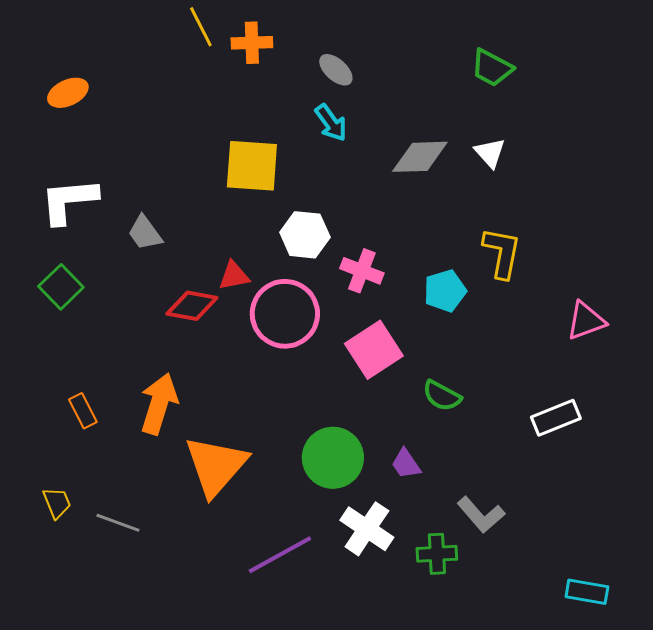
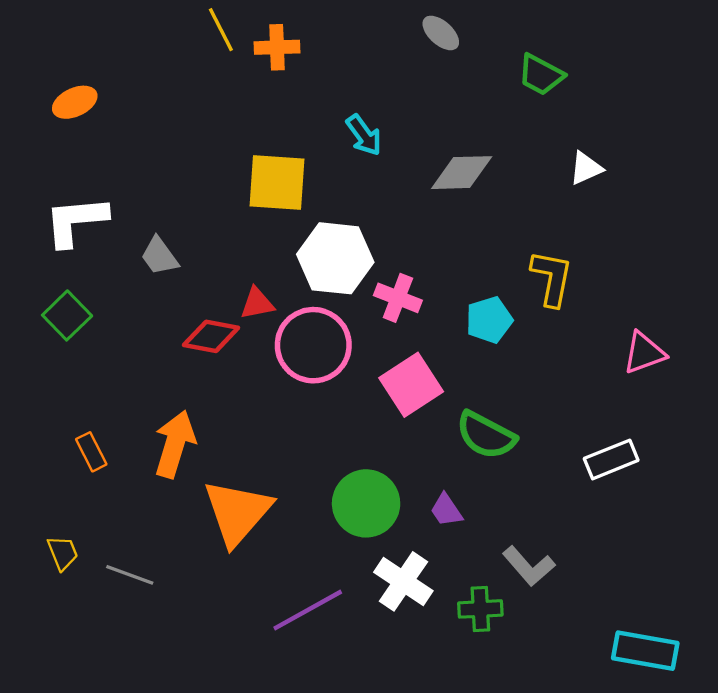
gray ellipse: (336, 70) -> (441, 33), moved
white triangle: (490, 153) -> (586, 168), moved, turned 48
white hexagon: (305, 235) -> (335, 258), size x1.4
green semicircle: (442, 396) -> (486, 435), size x1.4
cyan rectangle: (587, 592) -> (645, 651), size x1.4

